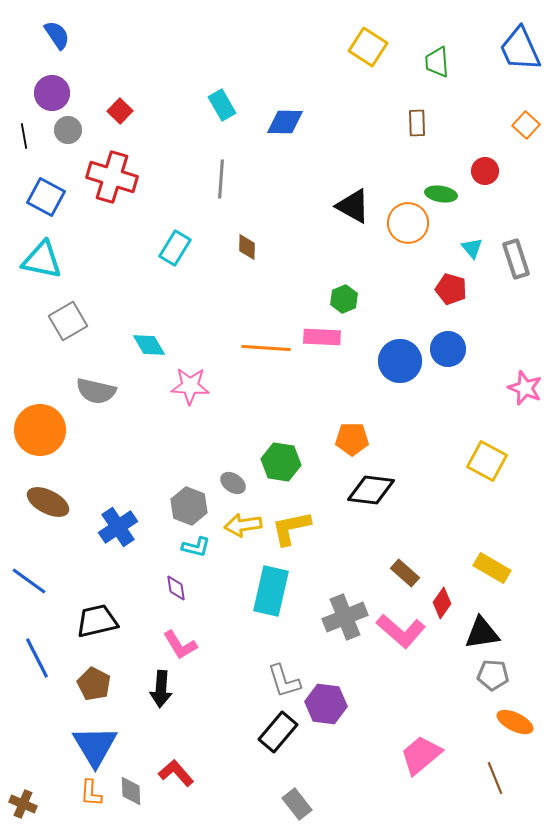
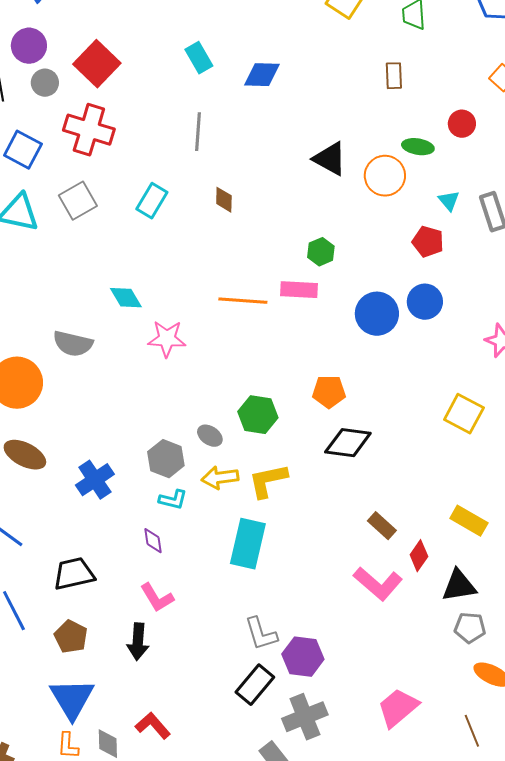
red square: (120, 111) -> (97, 64), size x1.8
gray square: (68, 321) -> (78, 201), moved
gray cross: (345, 617) -> (305, 717), moved

